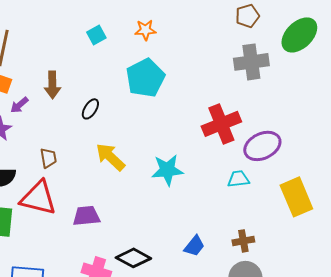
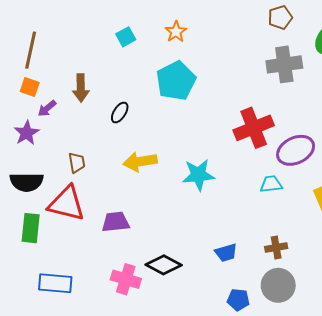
orange star: (145, 30) -> (176, 32), turned -30
yellow arrow: (110, 157) -> (140, 162), turned -52
blue trapezoid: (194, 246) -> (226, 253), turned 35

